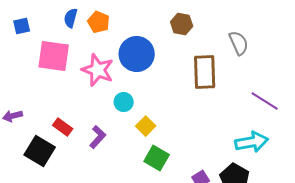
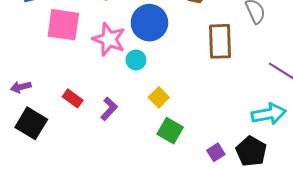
cyan circle: (124, 102) -> (136, 60), moved
black square: (40, 151) -> (31, 123), moved

